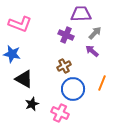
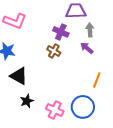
gray arrow: (95, 33) -> (90, 30), turned -48
brown cross: (64, 66) -> (54, 51), moved, turned -32
blue circle: (73, 89) -> (83, 107), moved

